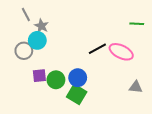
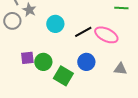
cyan circle: (37, 40) -> (55, 24), moved
gray circle: (24, 51) -> (12, 21), moved
blue circle: (78, 78) -> (86, 62), moved

